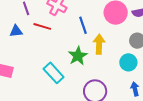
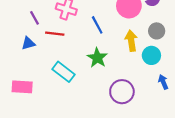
yellow arrow: (99, 44) -> (131, 41), moved
cyan rectangle: (54, 73) -> (63, 72), moved

